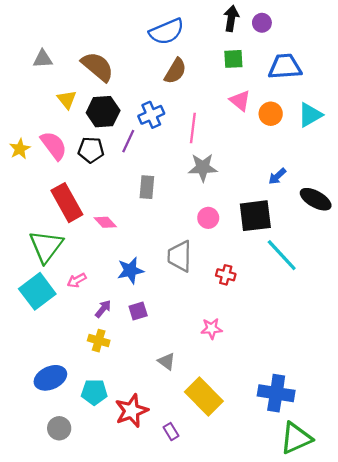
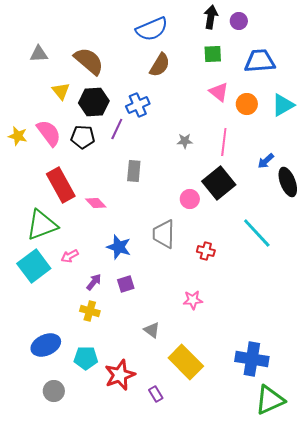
pink line: (193, 128) -> (224, 142), moved
yellow star: (20, 149) -> (18, 136), turned -30
gray star: (203, 167) -> (185, 141), moved, size x0.6
blue arrow: (277, 176) -> (266, 161), moved
black ellipse: (316, 199) -> (288, 182), turned 40
black square: (255, 216) -> (219, 183), moved, turned -32
green triangle: (46, 246) -> (42, 225), turned 32
blue star: (130, 270) -> (119, 247), turned 30

